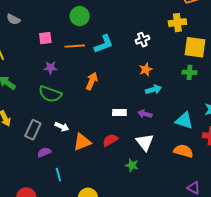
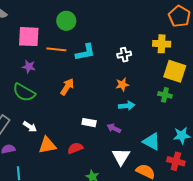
pink square: (45, 38) -> (29, 37), size x1.6
white triangle: (145, 142) -> (121, 157), moved

